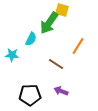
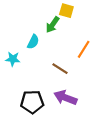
green arrow: (49, 23) -> (52, 25), size x0.7
purple arrow: (61, 91) -> (65, 98), size x1.5

